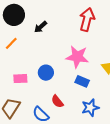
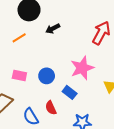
pink star: (77, 57) -> (82, 68), turned 30
blue rectangle: (82, 81) -> (70, 92), moved

